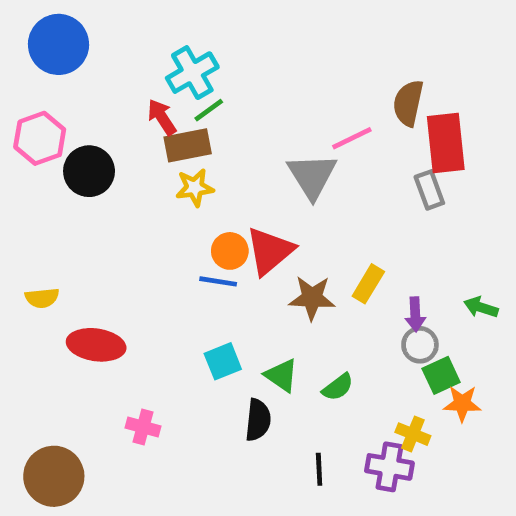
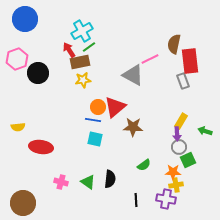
gray triangle: (312, 176) -> (133, 75), turned -30
yellow rectangle: (368, 284) -> (181, 121), moved
cyan square: (223, 361) -> (95, 139), moved, turned 35
green triangle: (281, 375) -> (88, 182), moved
orange star: (462, 404) -> (173, 172), moved
yellow cross: (413, 434) -> (176, 185), turned -32

